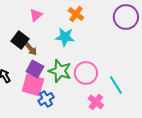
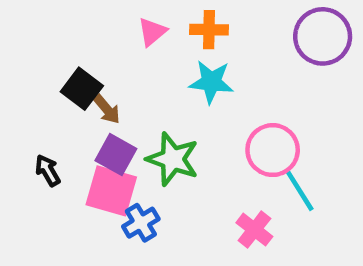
orange cross: (76, 14) -> (209, 30), turned -35
pink triangle: (36, 15) -> (152, 32), moved
cyan star: (65, 37) -> (211, 82), moved
pink circle: (86, 73) -> (273, 150), moved

